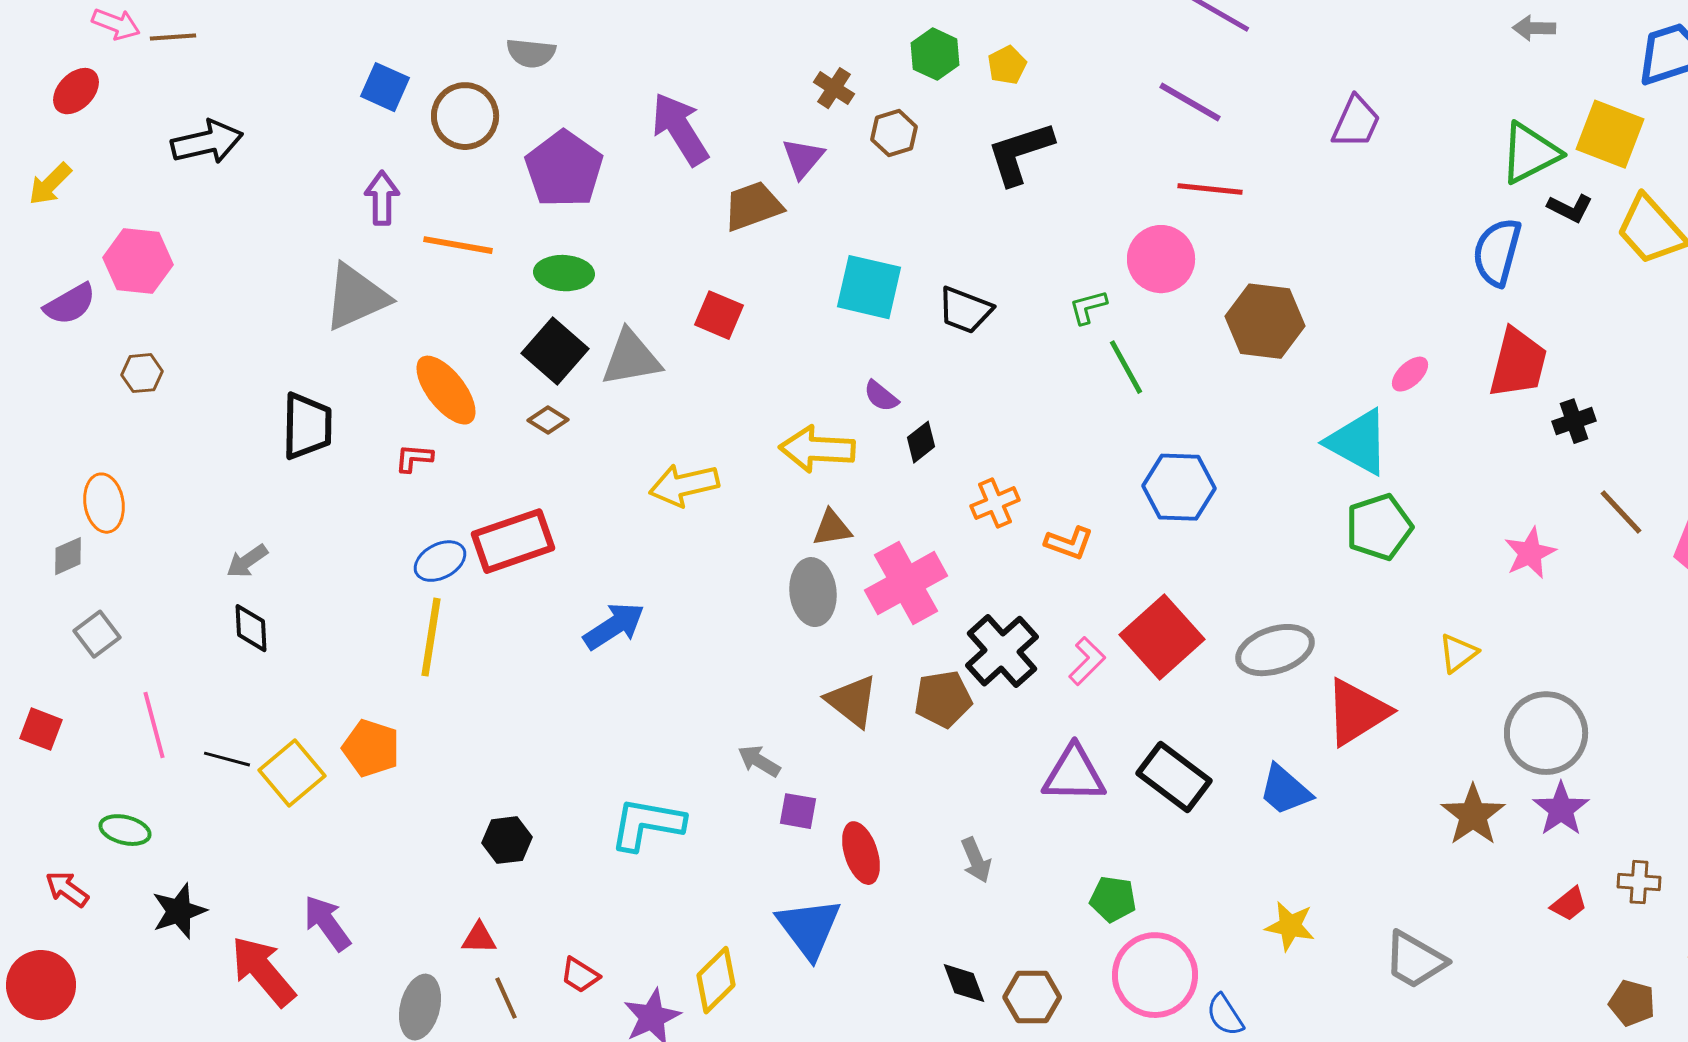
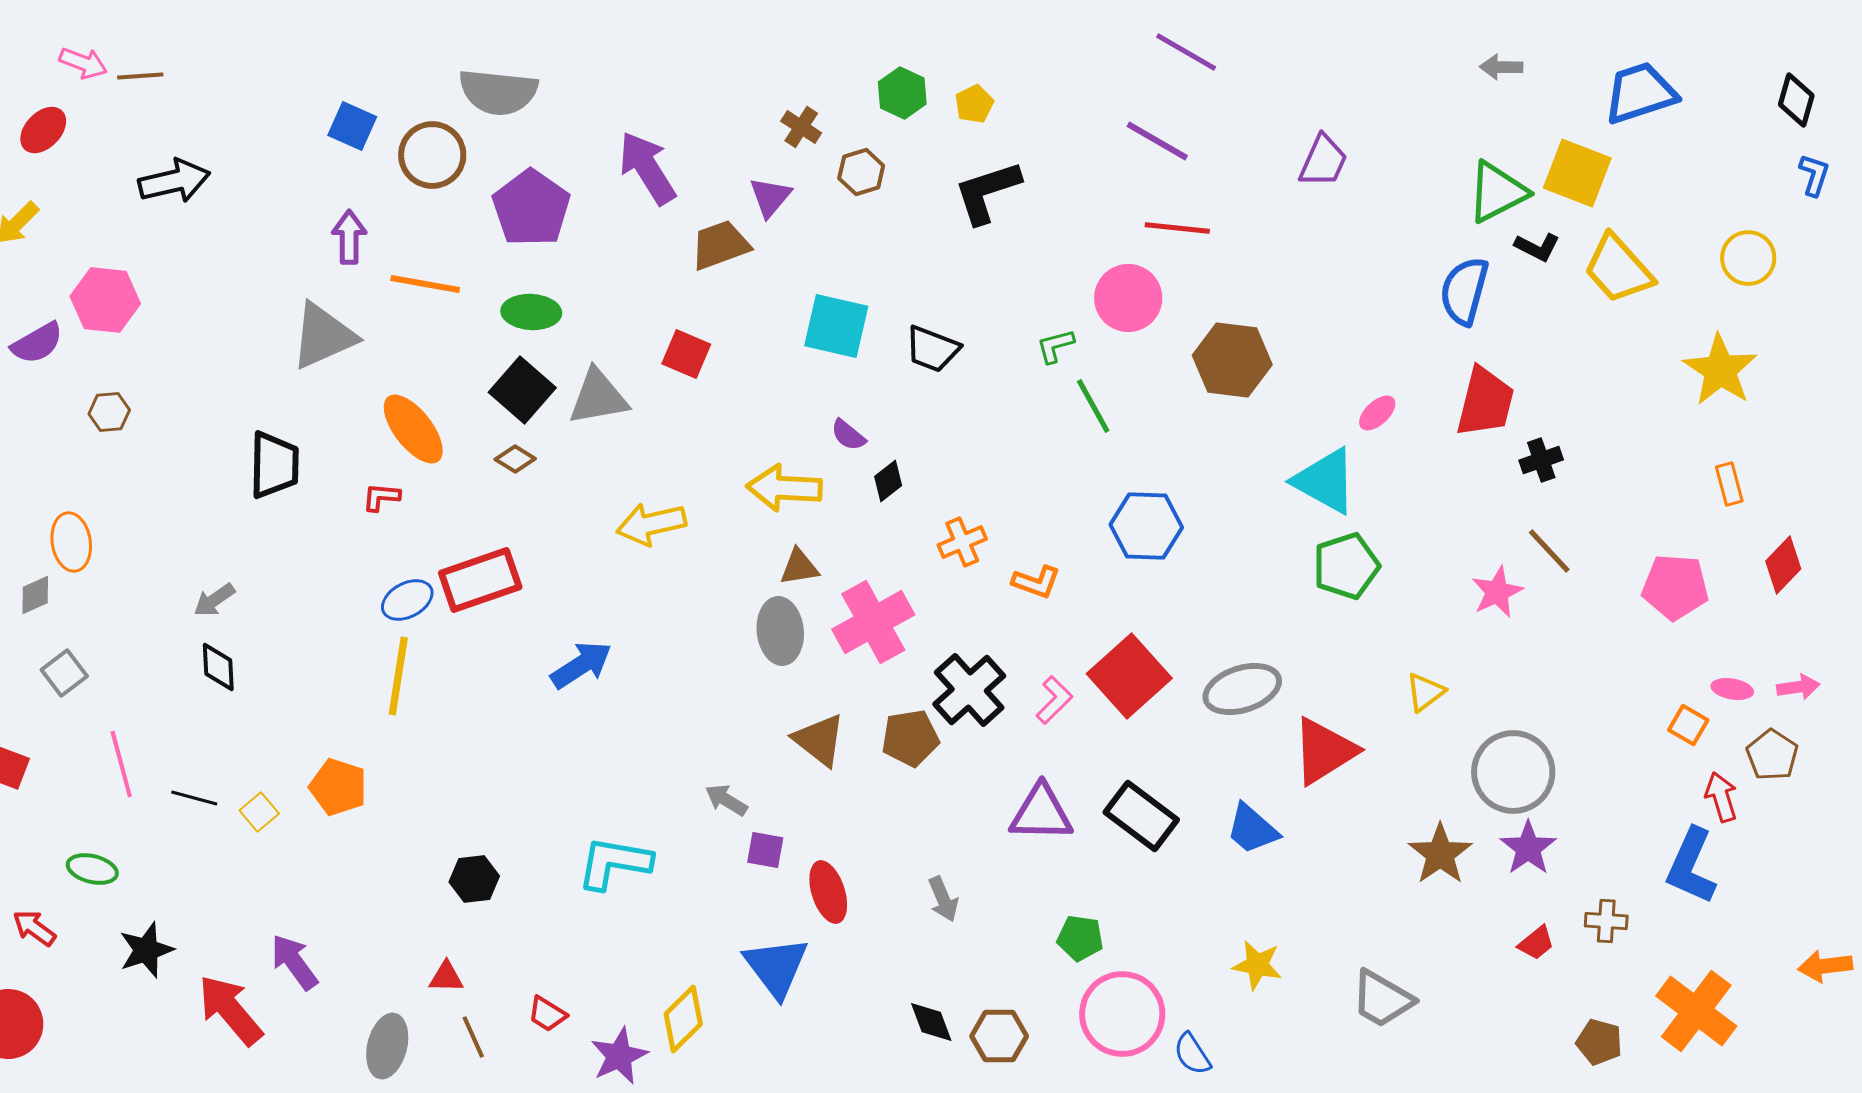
gray semicircle: (531, 53) -> (498, 92), size x1.6
brown line: (1621, 512) -> (1549, 551), moved
yellow square: (292, 773) -> (259, 812), size x0.6

